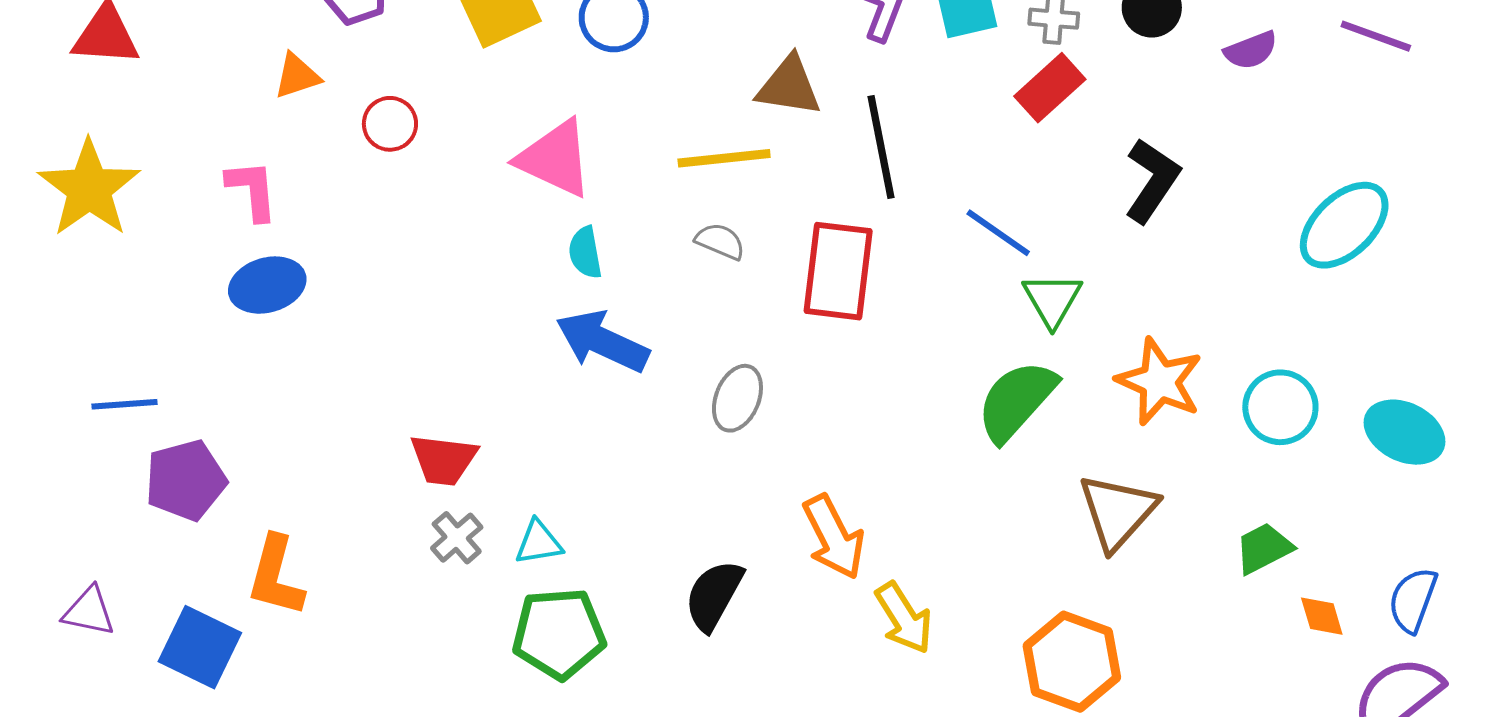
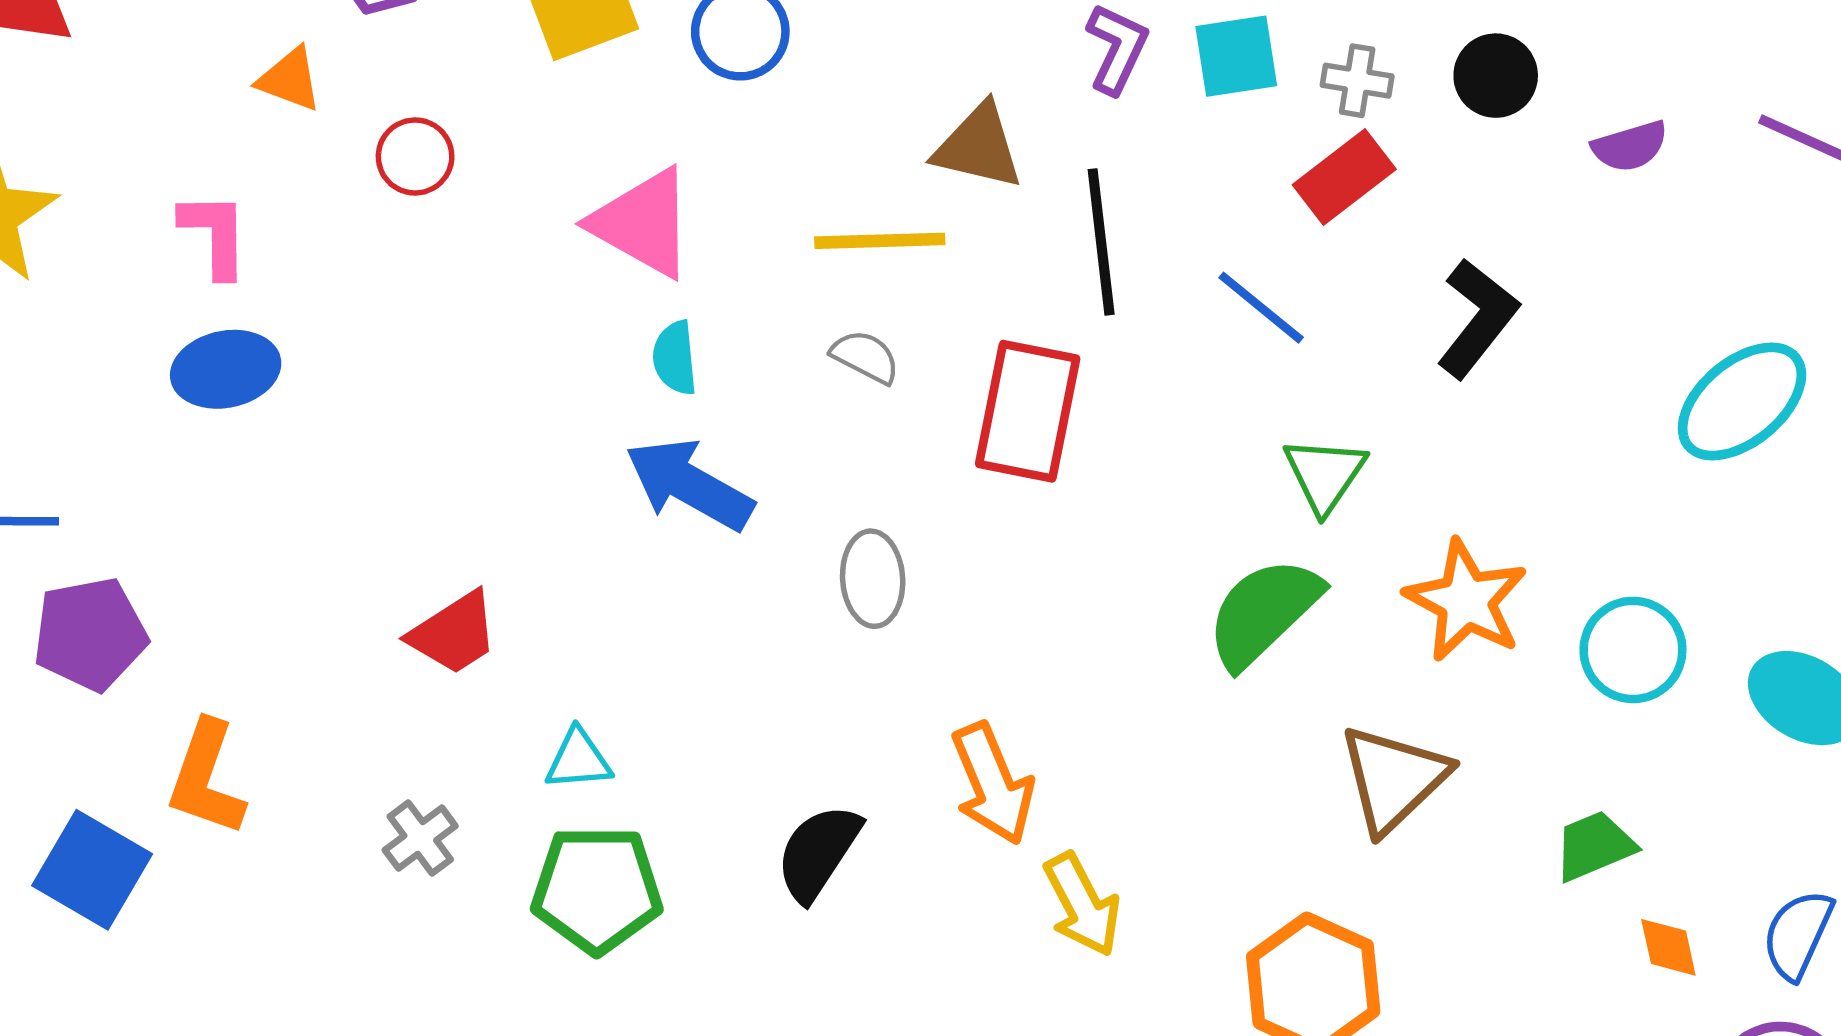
orange triangle: (297, 76) -> (290, 79), turned 34
blue line: (998, 233) -> (1261, 308), moved
gray ellipse: (737, 398) -> (873, 579), turned -30
red trapezoid: (444, 460) -> (454, 633), turned -44
gray cross: (457, 538) -> (420, 838), moved

